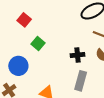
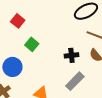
gray rectangle: (81, 81) -> (75, 81), turned 30

